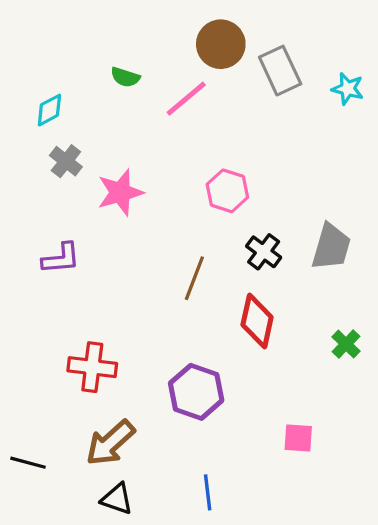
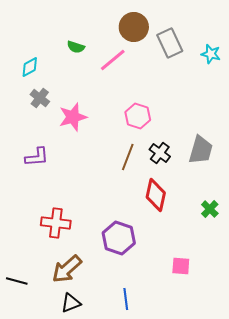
brown line: (194, 278) -> (128, 157), moved
black triangle: (117, 499) -> (71, 303), turned -40

